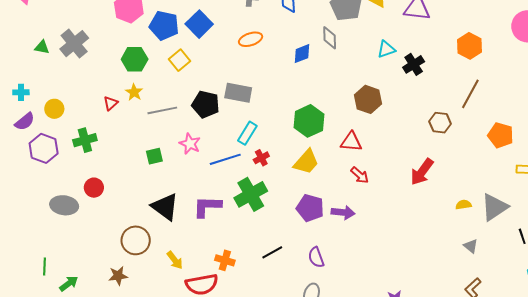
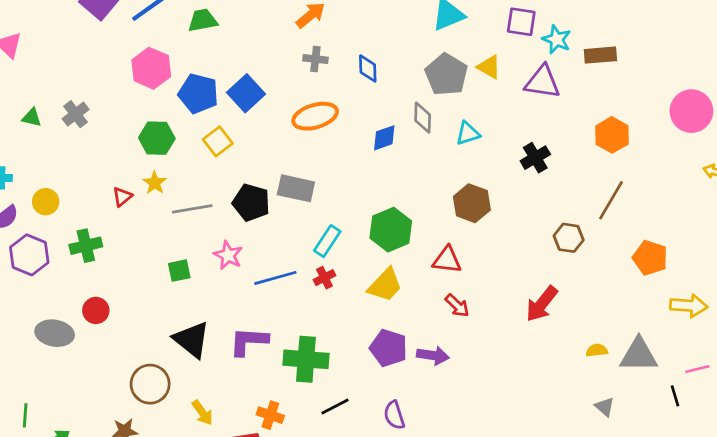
orange ellipse: (251, 39) -> (315, 116), size x1.4
gray cross: (74, 44) -> (76, 114), size x0.7
cyan triangle: (386, 49) -> (468, 133), moved
cyan rectangle: (247, 133) -> (327, 241), moved
green cross: (251, 194) -> (306, 359), moved, turned 32
gray triangle: (494, 207) -> (639, 355), turned 32

